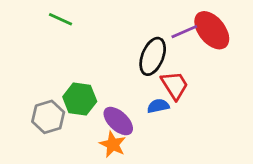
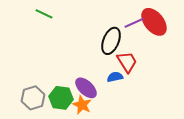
green hexagon: (80, 99) -> (61, 98), moved
gray hexagon: (48, 117) -> (33, 98), moved

